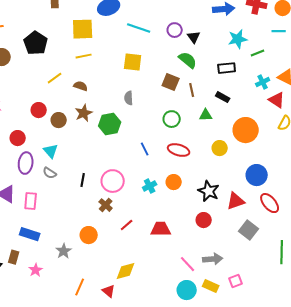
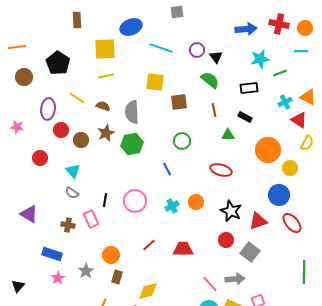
yellow line: (55, 78) -> (77, 98), turned 70
brown square: (171, 82) -> (179, 102), moved, turned -30
gray semicircle: (129, 98) -> (132, 112), moved, size x1.6
green circle: (172, 119) -> (182, 141), moved
yellow circle: (220, 148) -> (290, 168), moved
red ellipse: (179, 150) -> (221, 170), moved
purple ellipse: (26, 163) -> (48, 109), moved
pink rectangle: (31, 201) -> (91, 219), moved, turned -30
brown cross: (106, 205) -> (68, 225), moved, turned -32
gray square: (249, 230) -> (250, 252), moved
brown rectangle: (14, 257) -> (117, 277), moved
pink star: (36, 270) -> (58, 278), moved

